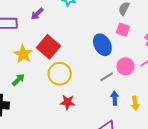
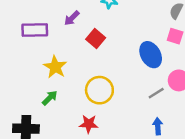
red square: (49, 47) -> (96, 38), moved, size x0.7
blue arrow: (115, 98) -> (158, 126), moved
red star: (68, 102) -> (89, 124), moved

